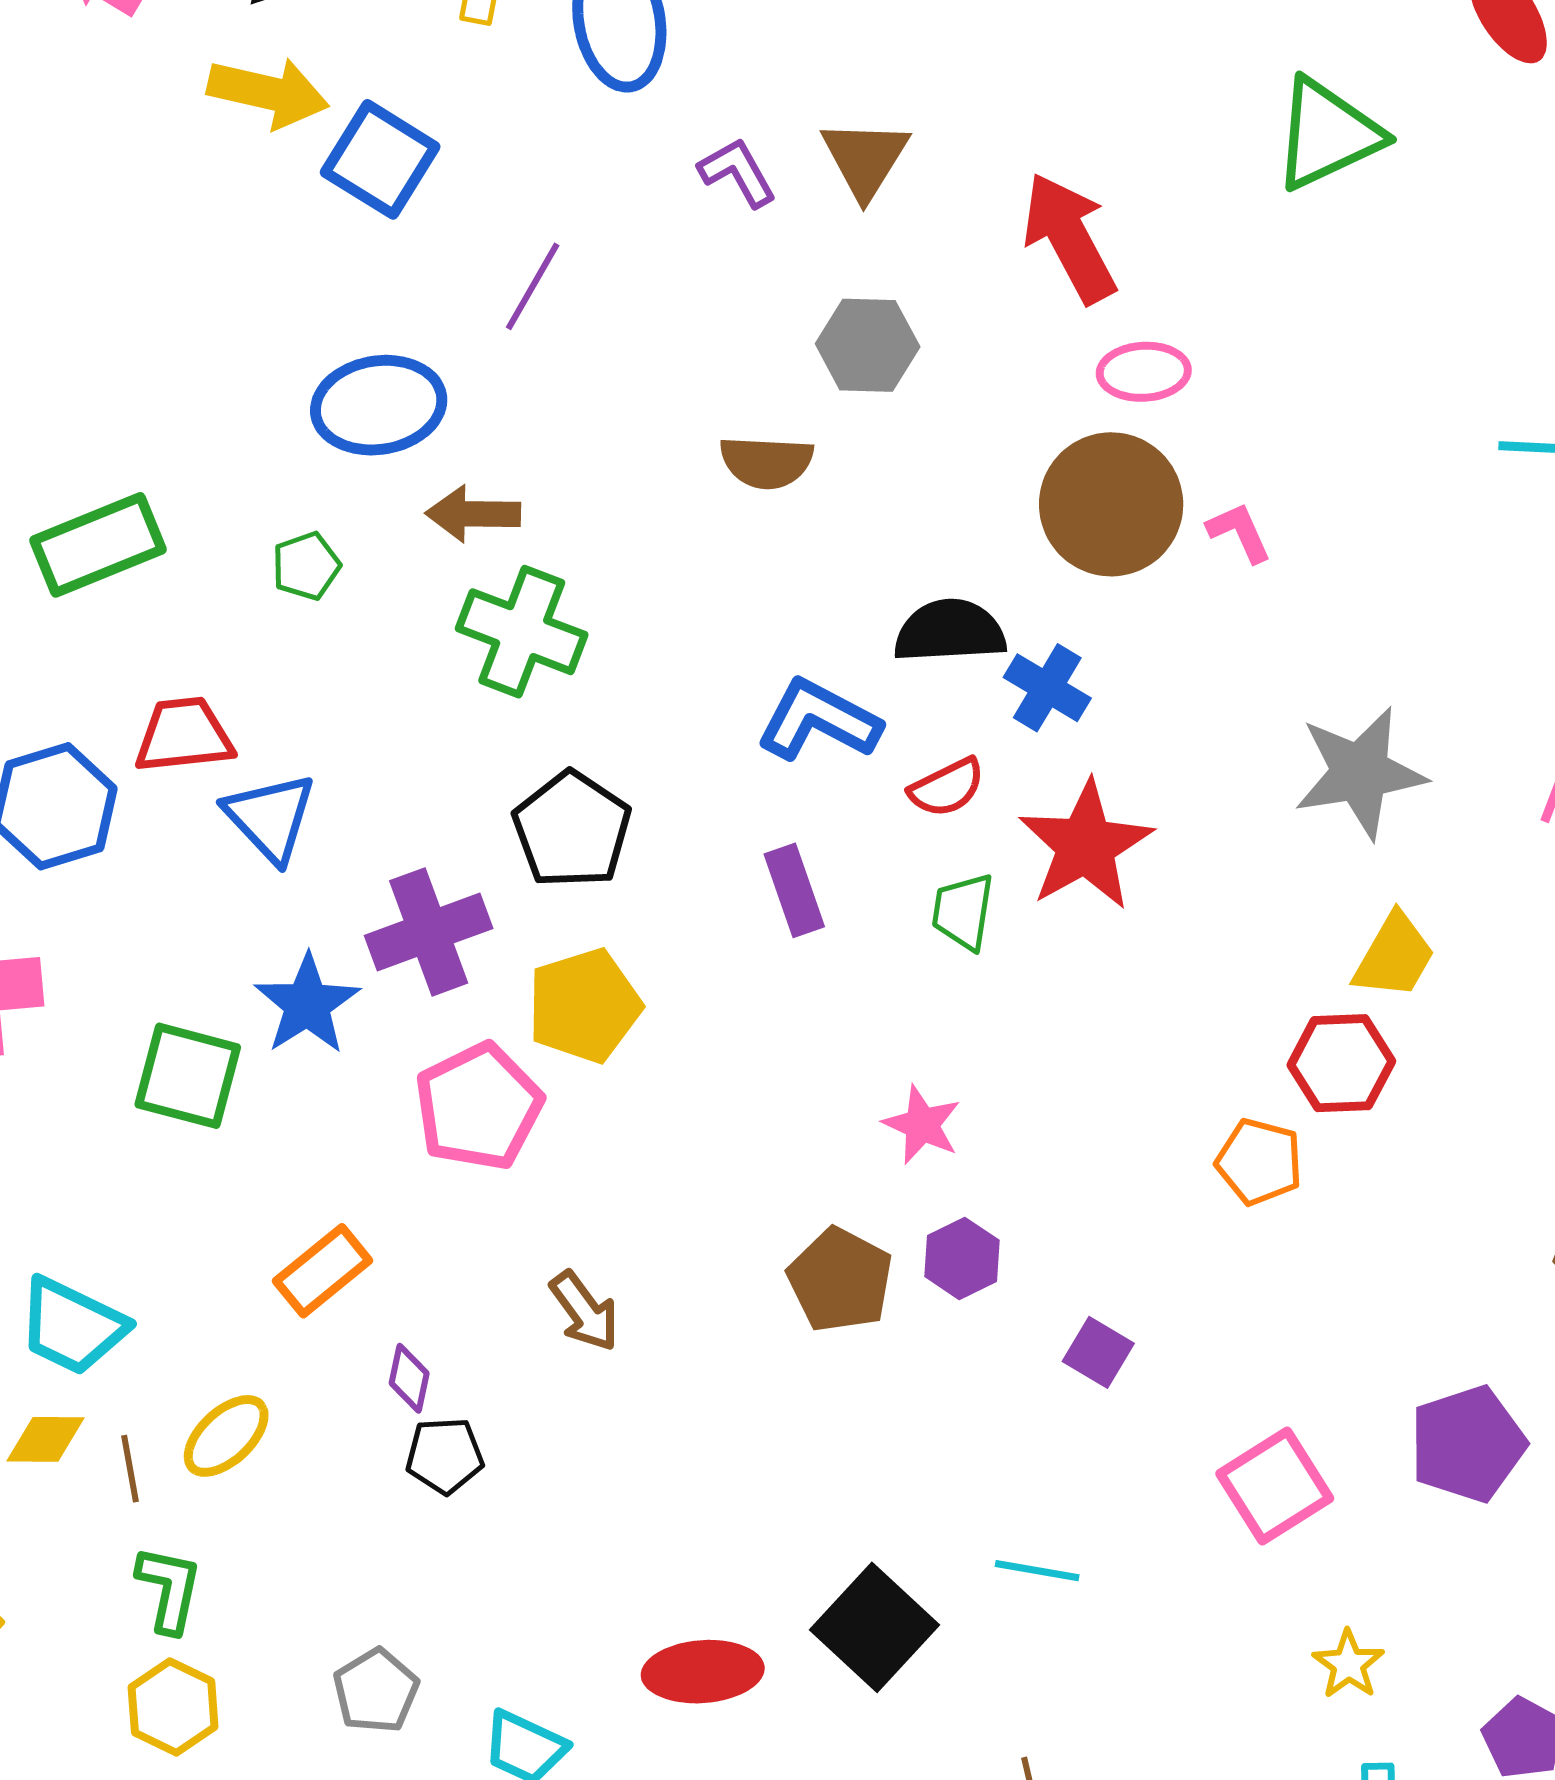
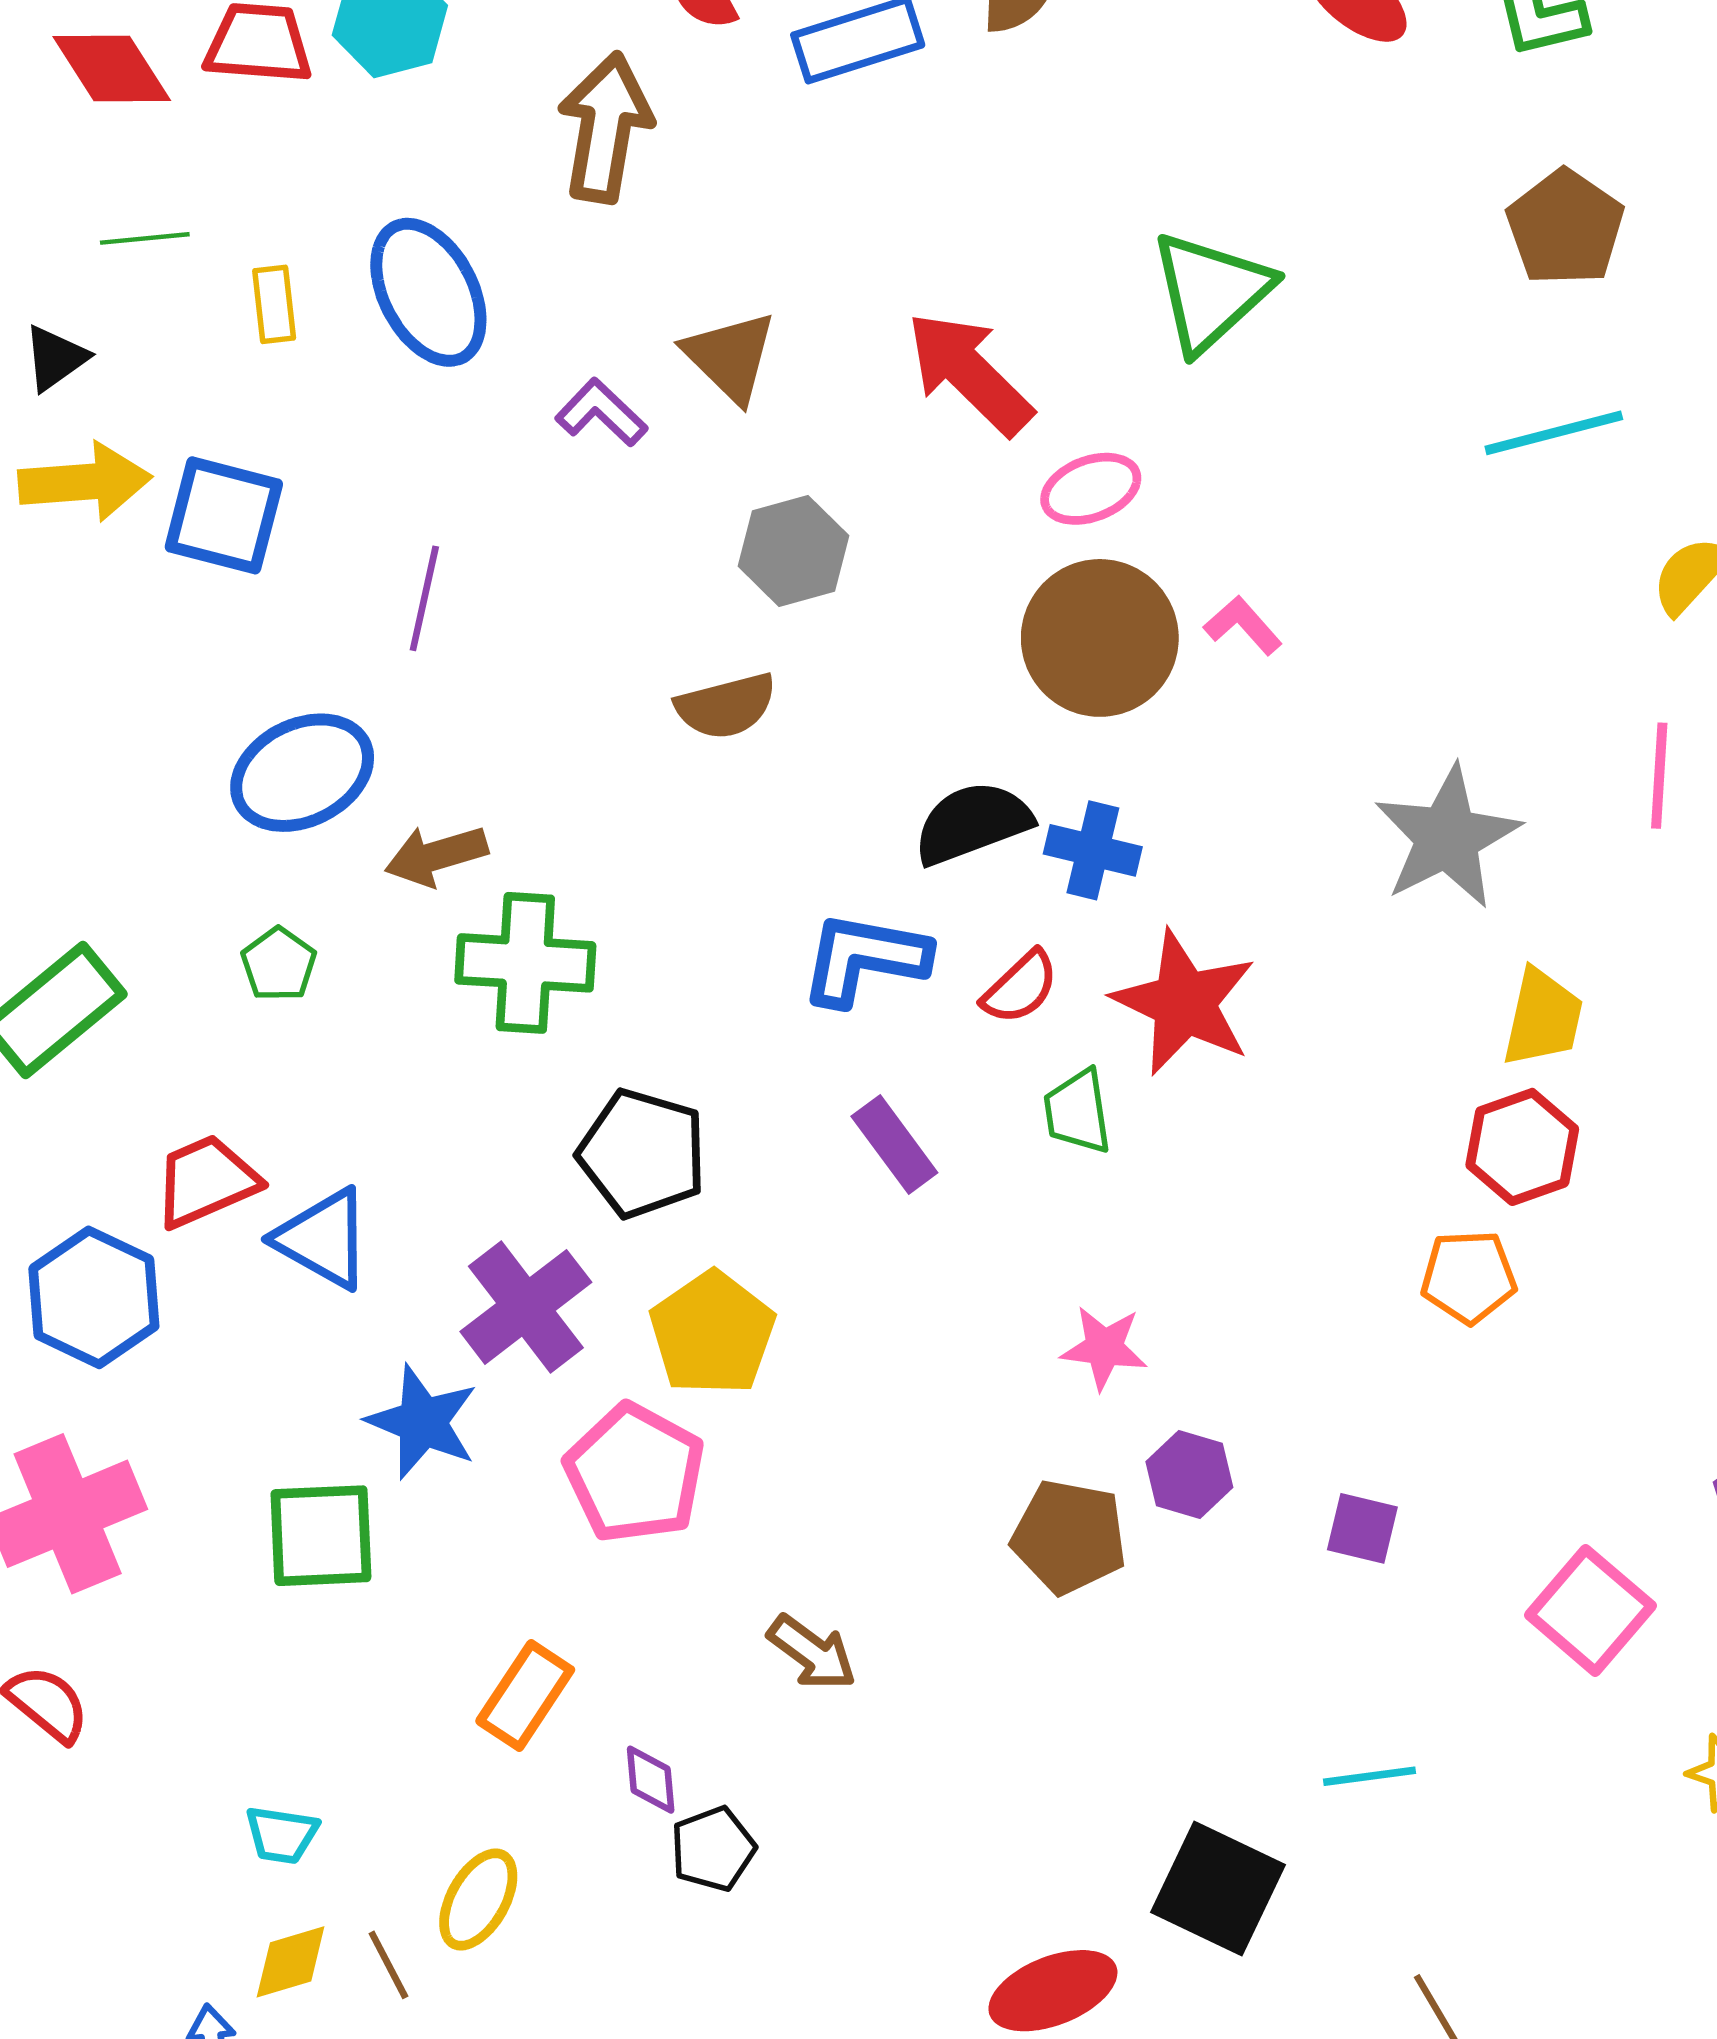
green triangle: (1327, 134) -> (1211, 292), moved
cyan trapezoid: (72, 1326) -> (282, 1835), size x0.6

